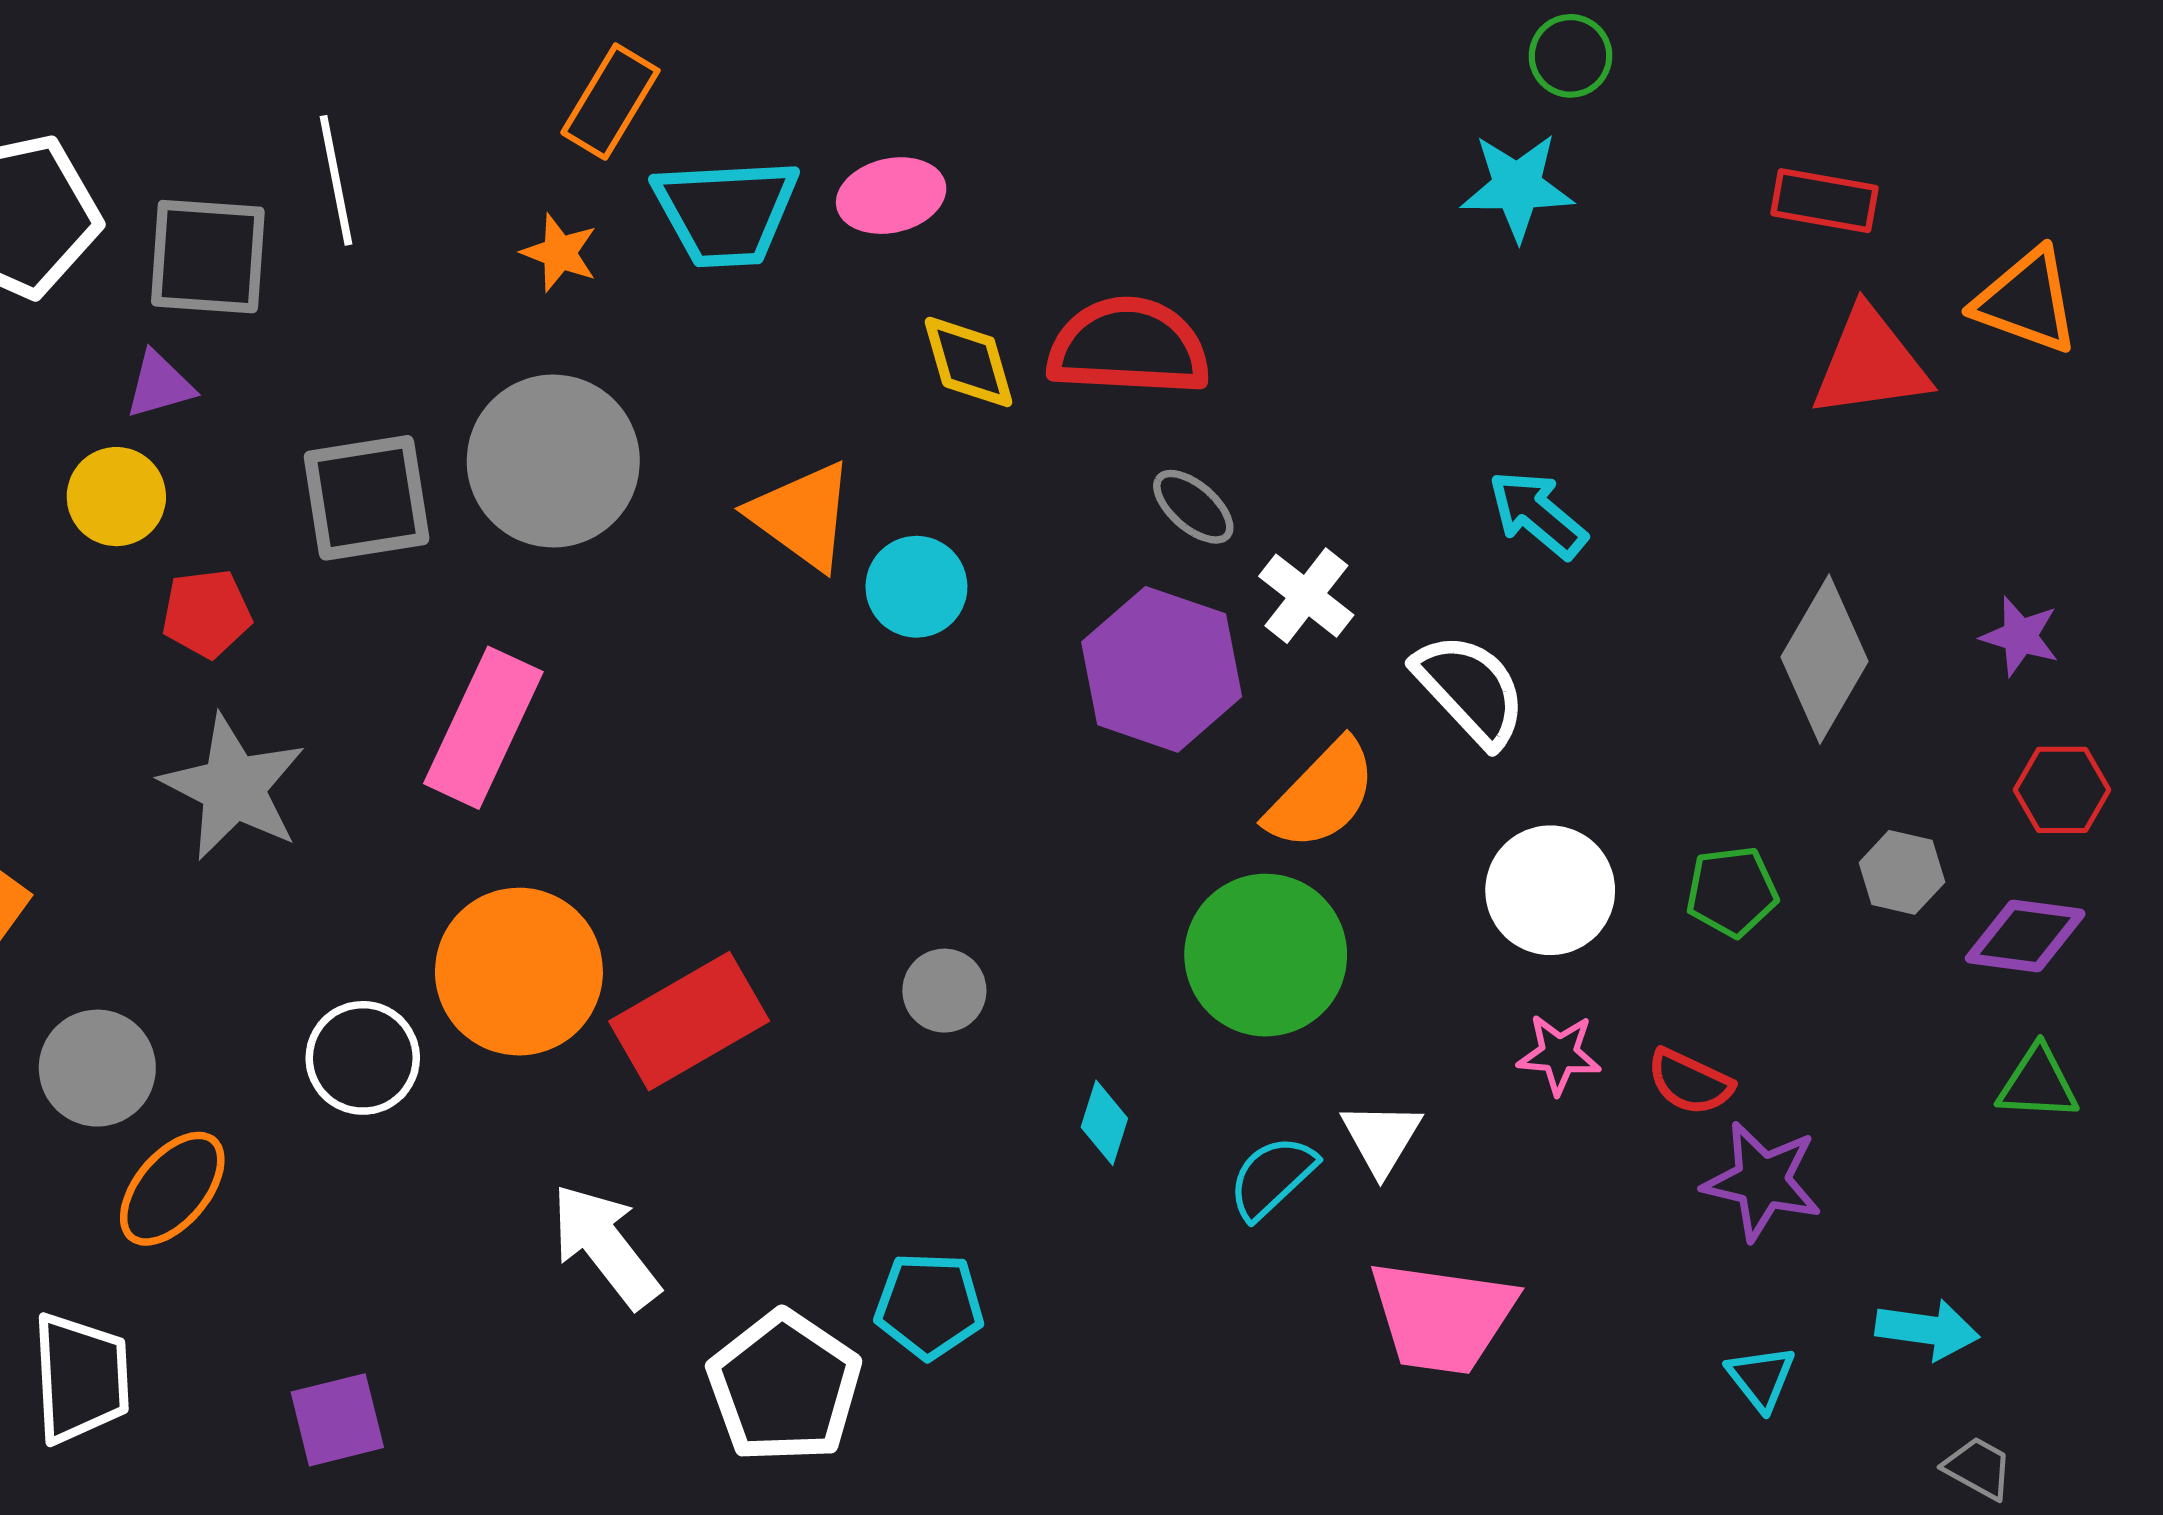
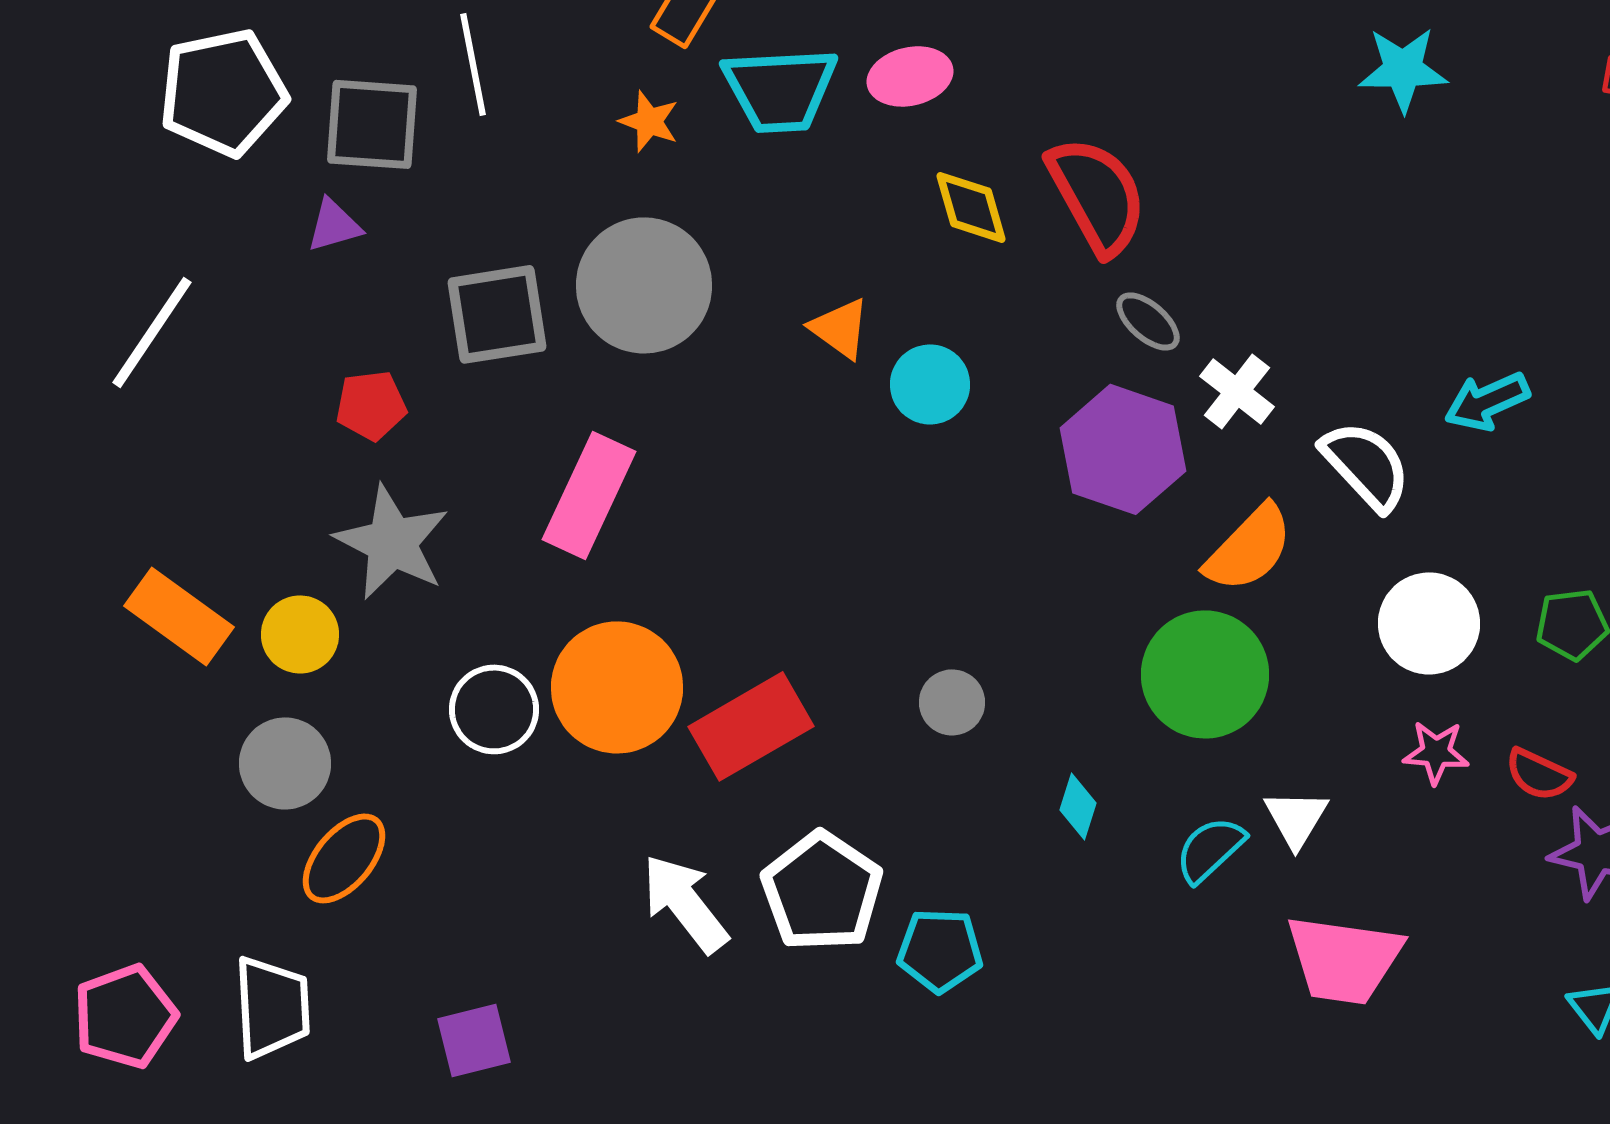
red semicircle: (1129, 347) -> (1097, 195), turned 58
yellow circle: (116, 497) -> (300, 634), moved
cyan arrow: (1537, 514) -> (1487, 401), moved, turned -64
orange triangle: (802, 516) -> (840, 328), size x0.7
white circle: (363, 1058) -> (494, 709), moved
white pentagon: (784, 1387) -> (822, 891), moved

